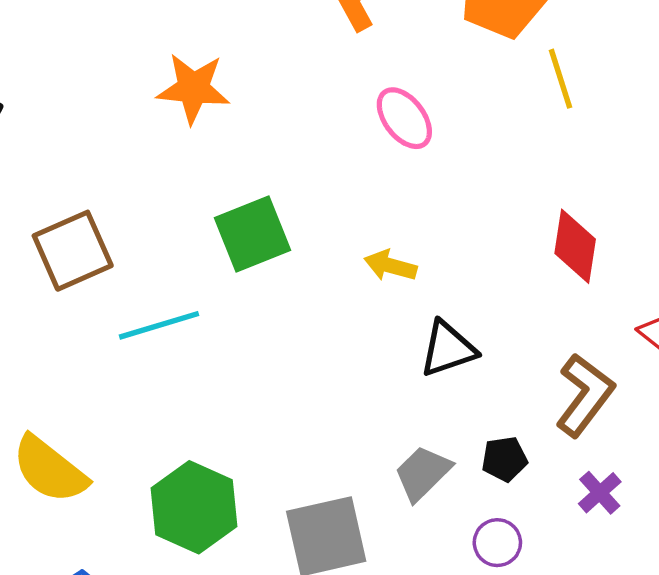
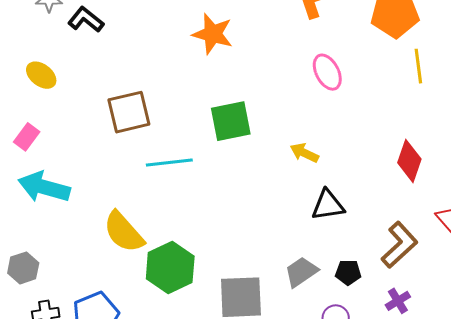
yellow semicircle: (50, 470) -> (124, 232), moved

